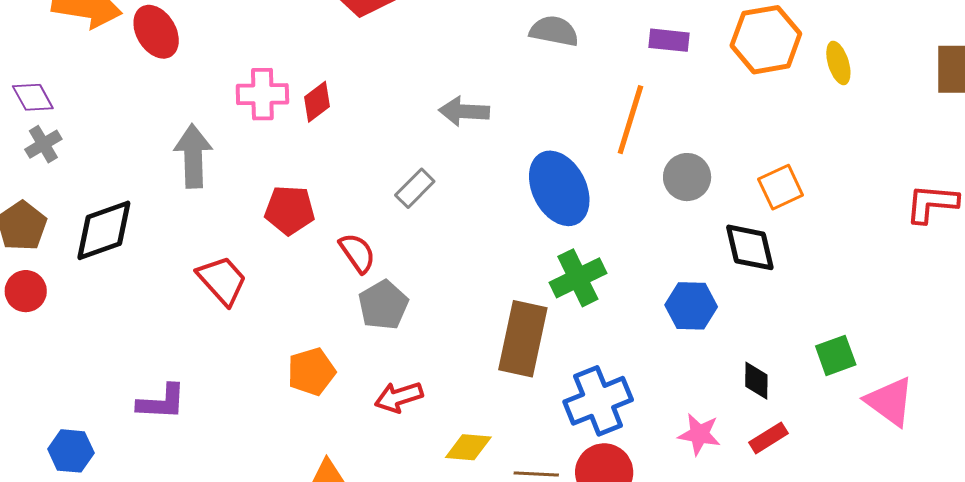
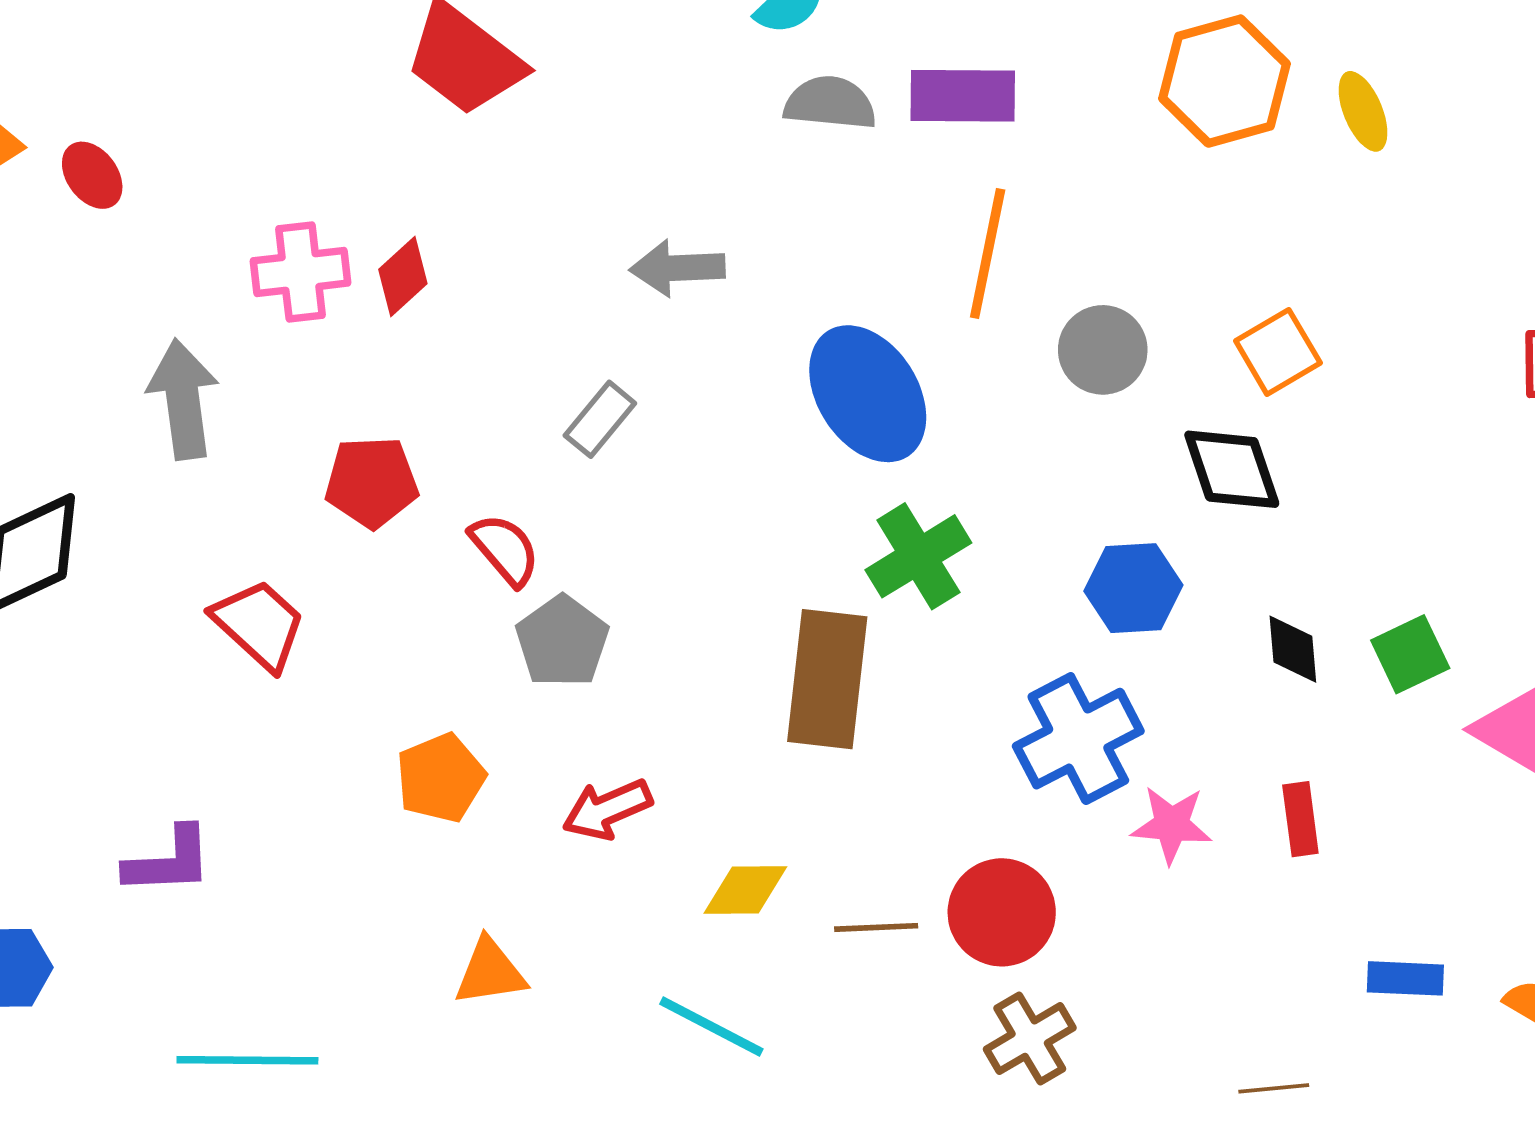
red ellipse: (156, 32) -> (92, 175), size x0.7
purple rectangle: (669, 40) -> (963, 96), moved, size x1.4
black diamond: (756, 381) -> (1293, 649), moved
blue cross: (598, 401) -> (1078, 739), moved
red rectangle: (769, 438) -> (1300, 819), turned -60

